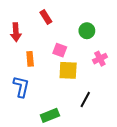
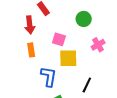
red arrow: (16, 32) -> (30, 25), moved
blue L-shape: (21, 87) -> (49, 77), moved

